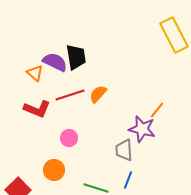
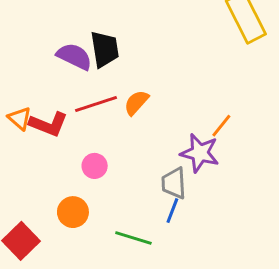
orange triangle: (35, 73) -> (20, 118), moved
blue line: (128, 180) -> (172, 211), moved

